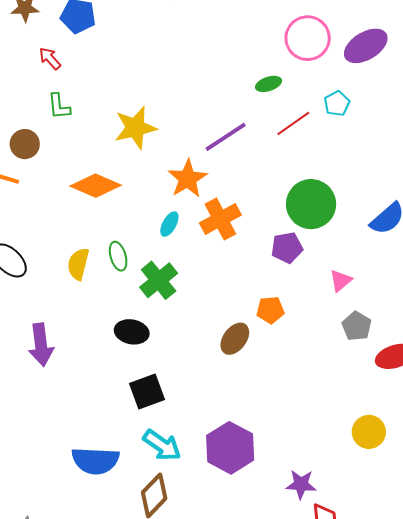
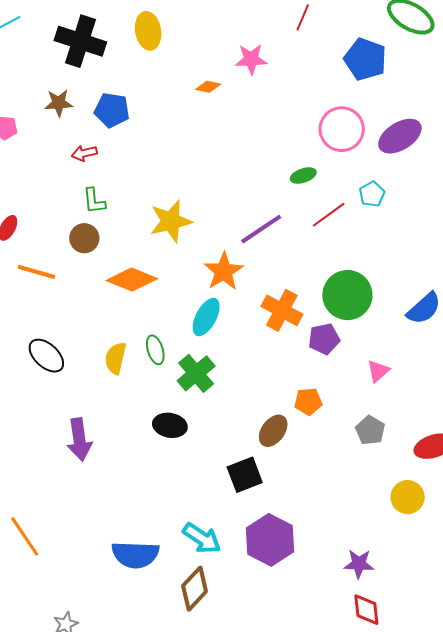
red arrow: (50, 59) -> (84, 153), turned -60
brown circle: (25, 144) -> (84, 238), moved
orange cross: (220, 219) -> (282, 310), moved, turned -33
cyan ellipse: (169, 224) -> (206, 317), size x1.5
gray pentagon: (357, 326) -> (370, 430), moved
black square: (147, 392) -> (245, 475), moved
yellow circle: (369, 432) -> (408, 497), moved
purple star: (301, 484) -> (359, 564), moved

